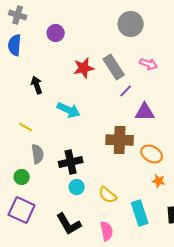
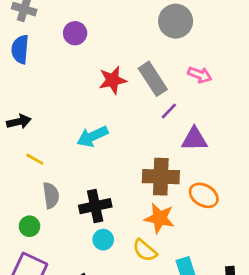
black arrow: (37, 85) -> (19, 122), moved, turned 96
cyan arrow: (69, 110) -> (92, 136), turned 130
orange star: (159, 181) -> (159, 218), moved, size x1.6

